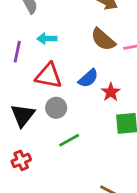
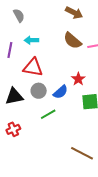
blue semicircle: (88, 78) -> (61, 92), moved
black triangle: (23, 115) -> (14, 96), turned 42

